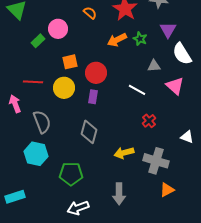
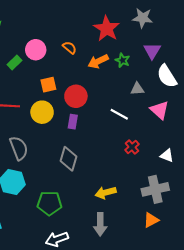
orange semicircle: (90, 13) -> (70, 48), moved
white triangle: (187, 137) -> (167, 156), moved
yellow arrow: (124, 153) -> (106, 193), moved
gray cross: (156, 161) -> (155, 189), moved, turned -30

